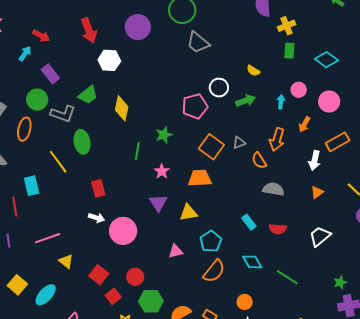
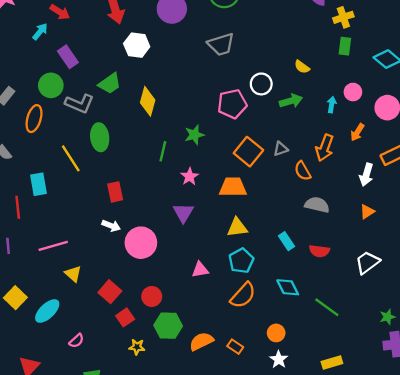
gray trapezoid: (198, 43) -> (221, 44), moved, turned -60
yellow triangle: (188, 213) -> (237, 227), moved

